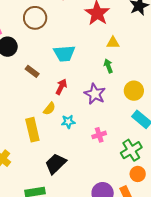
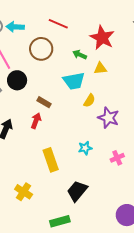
yellow triangle: (113, 43) -> (100, 68), moved
green arrow: (108, 66) -> (80, 55), moved, turned -40
red arrow: (61, 87) -> (36, 121), moved
yellow semicircle: (49, 109) -> (89, 101), moved

